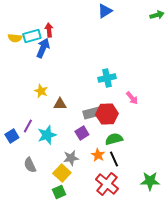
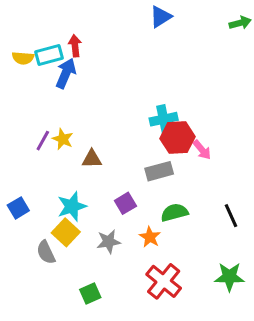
gray rectangle: (92, 113) -> (159, 171), moved
red hexagon: (107, 114) -> (177, 138), moved
purple line: (28, 126) -> (43, 141), moved
black line: (114, 159) -> (231, 216), moved
yellow square: (62, 173) -> (66, 232), moved

